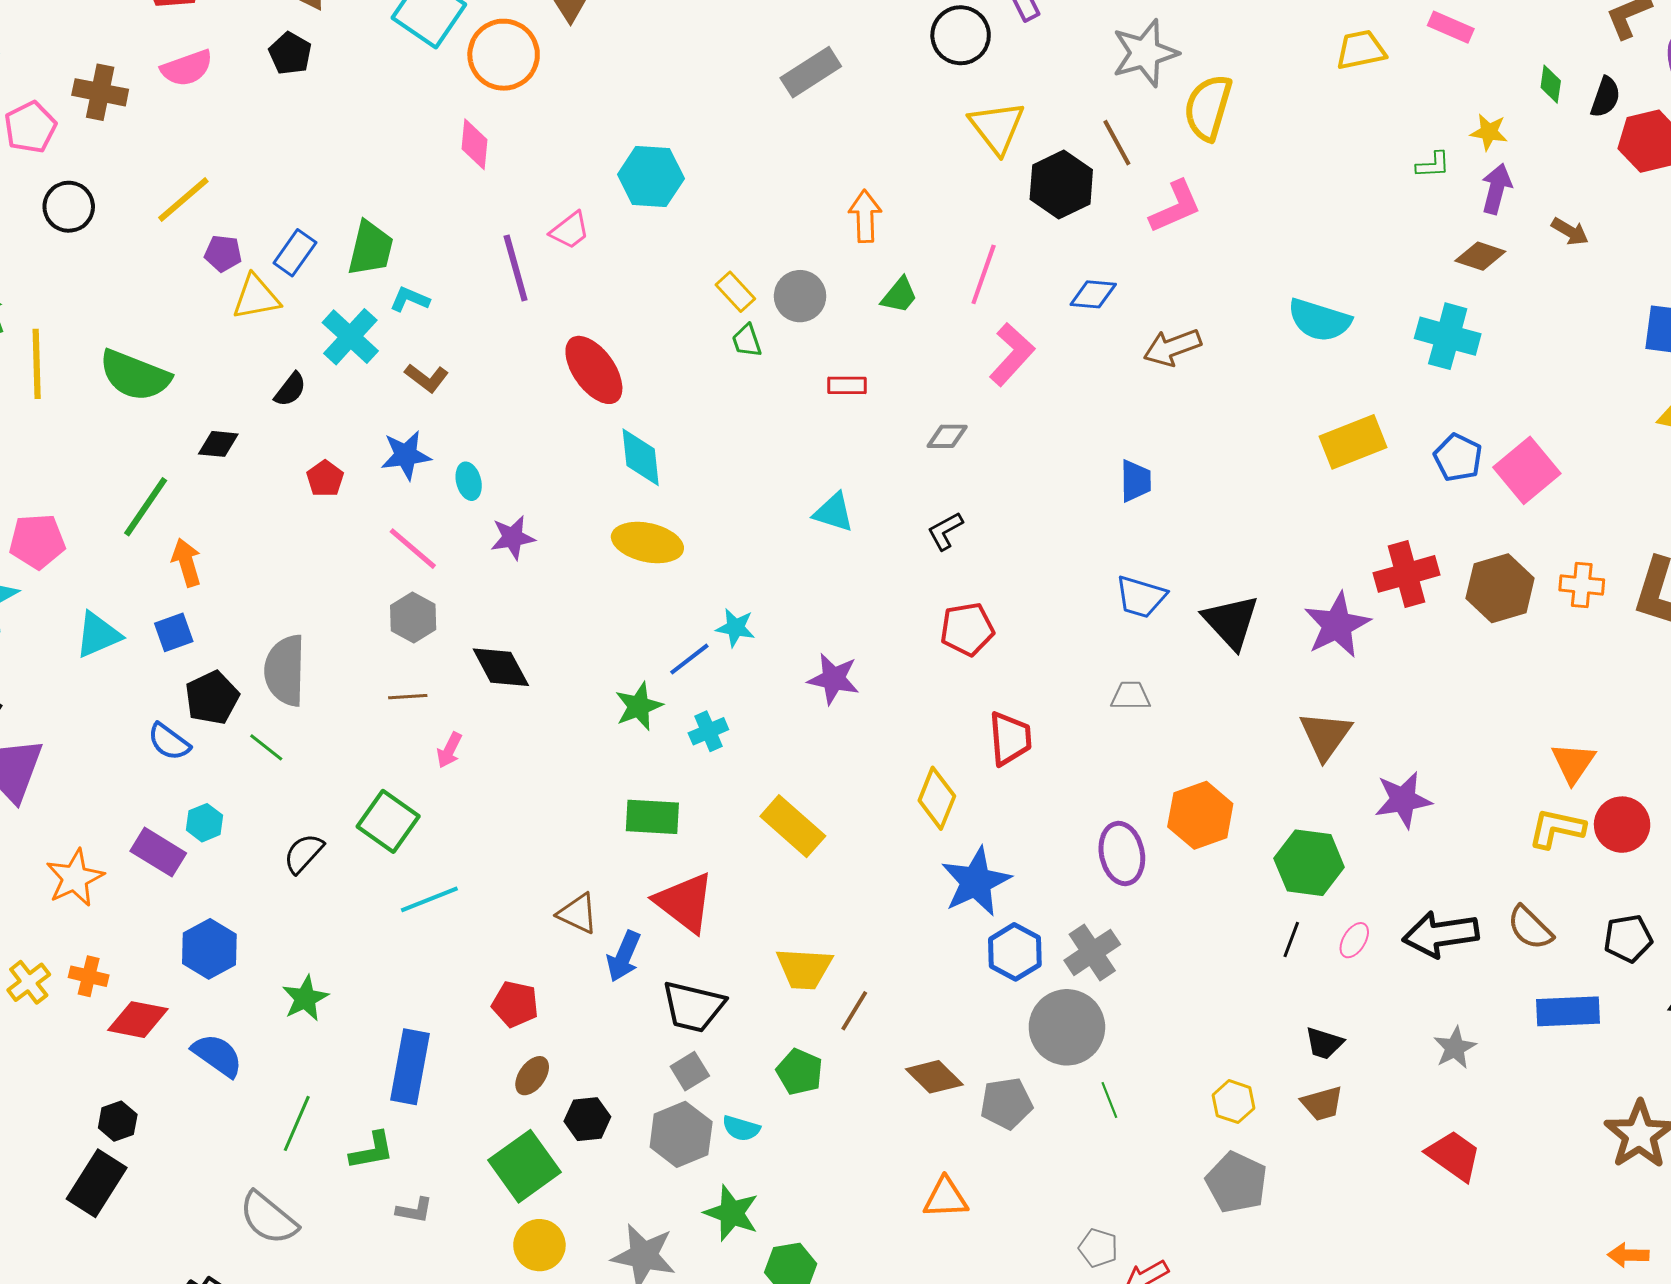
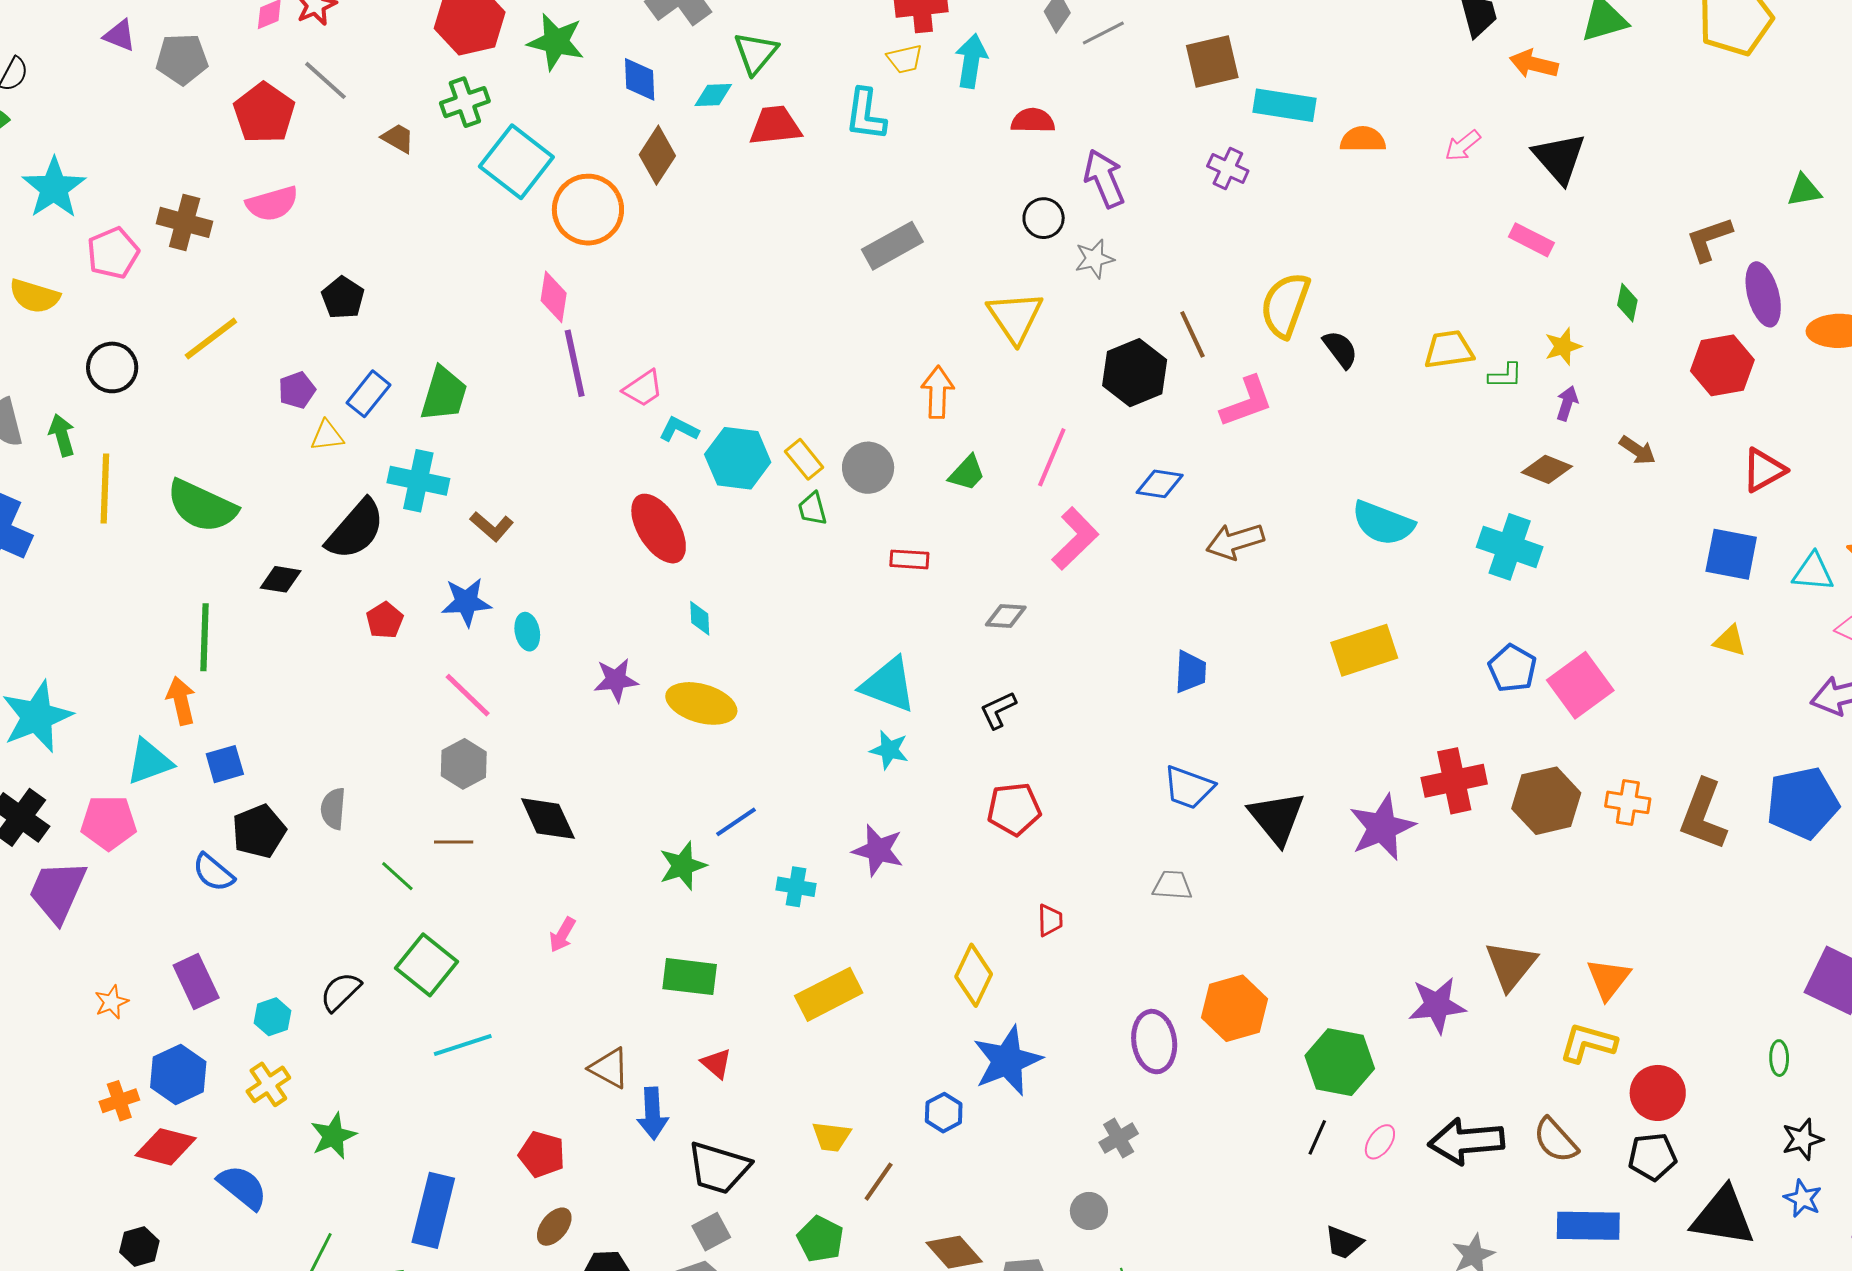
black circle: (961, 35) -> (1044, 218), size x0.7
yellow trapezoid: (1361, 50) -> (1449, 350), moved
black pentagon: (290, 53) -> (343, 298), moved
gray star: (1145, 53) -> (1094, 259), moved, size x0.6
black semicircle: (1605, 97) -> (1340, 349), moved, turned -60
yellow triangle: (997, 127) -> (1015, 317), moved
yellow star: (1489, 132) -> (1563, 346), turned -30
cyan hexagon: (651, 177) -> (738, 458), moved
purple arrow: (1496, 189) -> (1567, 403), size x0.7
yellow line: (183, 200) -> (211, 339), moved
black circle: (69, 207) -> (112, 367), moved
purple pentagon: (223, 253) -> (297, 390), turned -30
purple line: (516, 268) -> (575, 363), moved
yellow triangle: (256, 297) -> (327, 436), size x0.7
cyan L-shape: (410, 299) -> (679, 429), moved
cyan cross: (350, 337) -> (418, 481), turned -34
black semicircle: (290, 389) -> (355, 529), size x1.8
yellow rectangle: (1353, 442) -> (1364, 650), moved
cyan diamond: (641, 457) -> (700, 618), size x0.6
green line: (146, 507) -> (204, 637), turned -36
cyan triangle: (834, 512) -> (888, 685), size x1.4
purple star: (513, 538) -> (616, 680), moved
pink pentagon: (37, 541) -> (109, 823), moved
orange arrow: (186, 562) -> (181, 701), moved
cyan star: (735, 628) -> (889, 750), moved
gray semicircle: (285, 670) -> (333, 809), size x0.6
cyan cross: (708, 731) -> (796, 887), moved, turned 30
brown triangle: (1325, 735) -> (1511, 966), moved
red trapezoid: (1010, 738) -> (1050, 920), size x0.6
green line: (266, 747) -> (397, 876), moved
pink arrow: (449, 750) -> (562, 935), moved
cyan hexagon: (205, 823) -> (272, 1017), moved
red circle: (1622, 825) -> (1658, 1093), moved
yellow rectangle: (793, 826) -> (829, 994), turned -72
purple rectangle: (158, 852) -> (196, 981), turned 30
orange star: (75, 878) -> (112, 1002), size x0.6
red triangle: (685, 902) -> (716, 1064), size x0.5
blue hexagon: (209, 949) -> (178, 1074), moved
blue hexagon: (1015, 952) -> (944, 1113), moved, size x0.7
gray cross: (1092, 952) -> (1119, 1138), size x0.7
blue arrow: (624, 956) -> (653, 1113), turned -30
yellow trapezoid: (804, 969) -> (831, 1137), size x0.7
orange cross: (89, 976) -> (119, 1101), turned -36
yellow cross: (29, 982) -> (268, 1084), moved
gray circle: (1067, 1027) -> (1089, 1211), size x0.5

